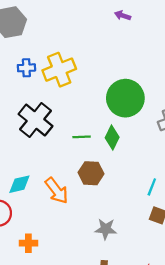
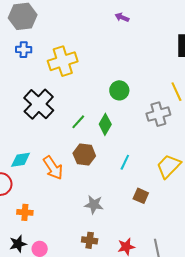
blue cross: (26, 68) -> (24, 50), moved
green circle: (125, 98) -> (119, 90), size x0.6
green line: (82, 137) -> (78, 122), turned -49
cyan line: (152, 187) -> (125, 162), moved

